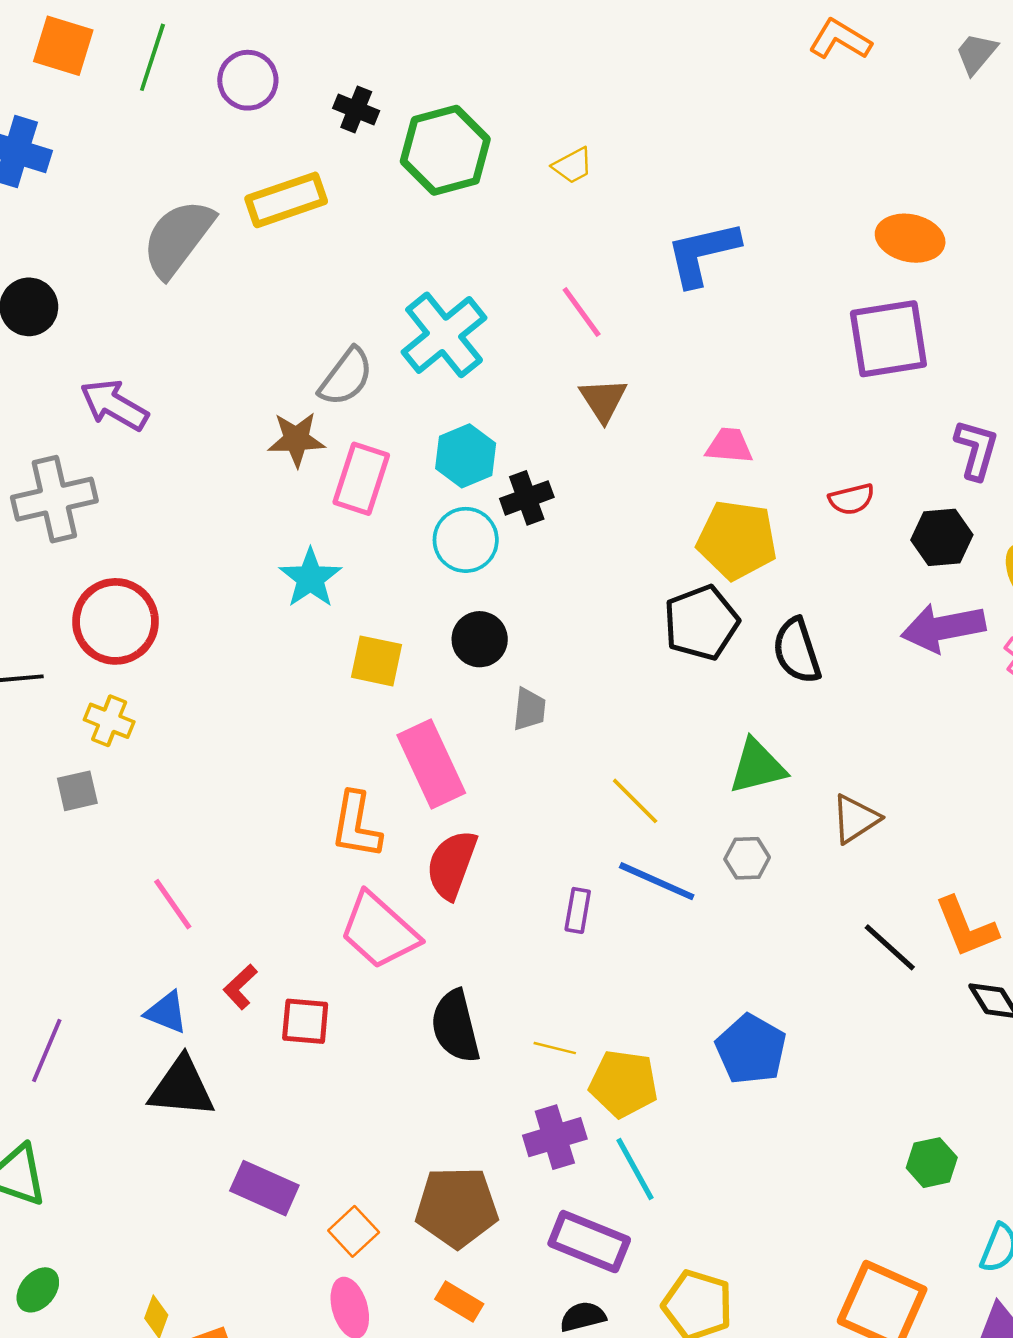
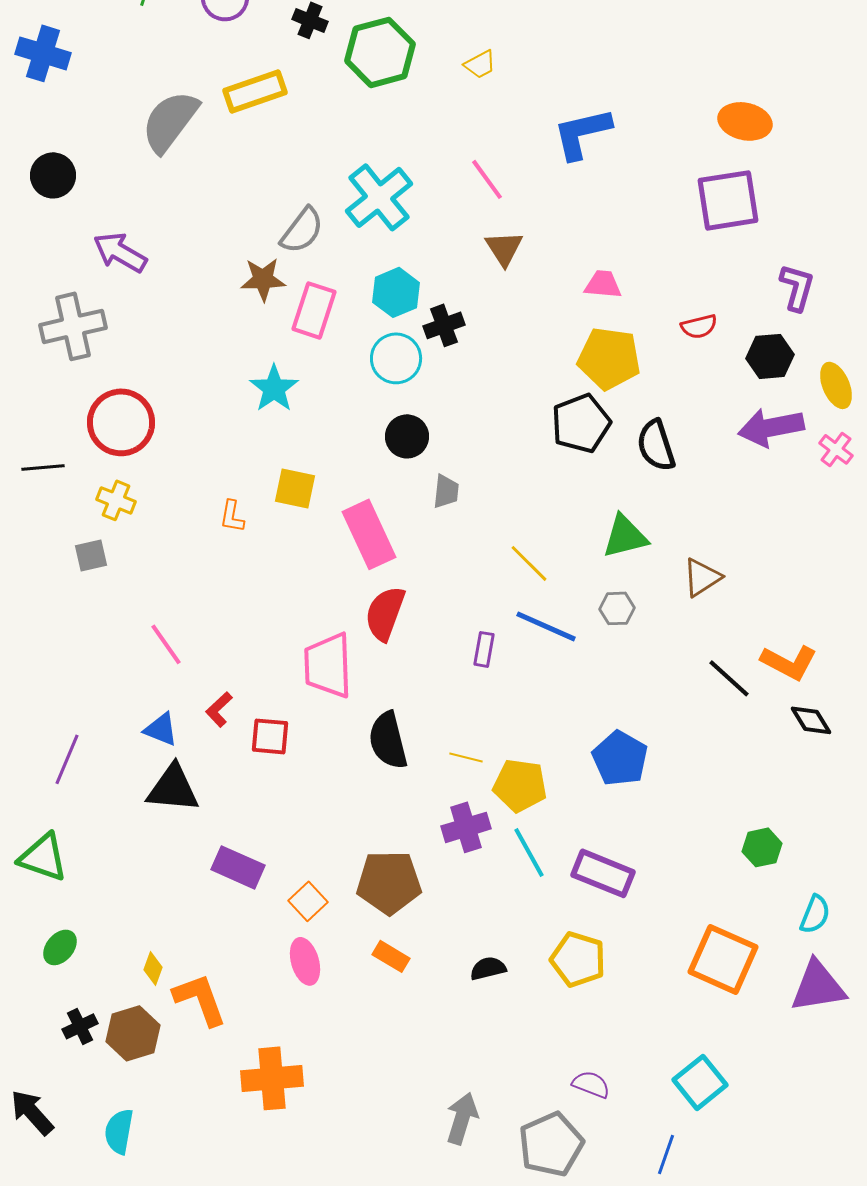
yellow square: (377, 661) -> (295, 488), moved
orange L-shape: (356, 825) -> (232, 516), moved, size x0.6
orange L-shape: (966, 927) -> (789, 662), turned -40
pink trapezoid: (379, 931) -> (328, 665), turned 46
purple rectangle: (589, 1242) -> (603, 873), moved

